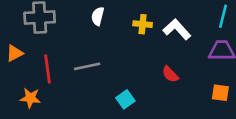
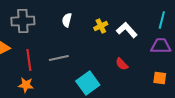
yellow cross: (143, 24) -> (101, 26), turned -32
orange star: (30, 98) -> (26, 85), moved
cyan square: (125, 99) -> (88, 83), size x1.6

